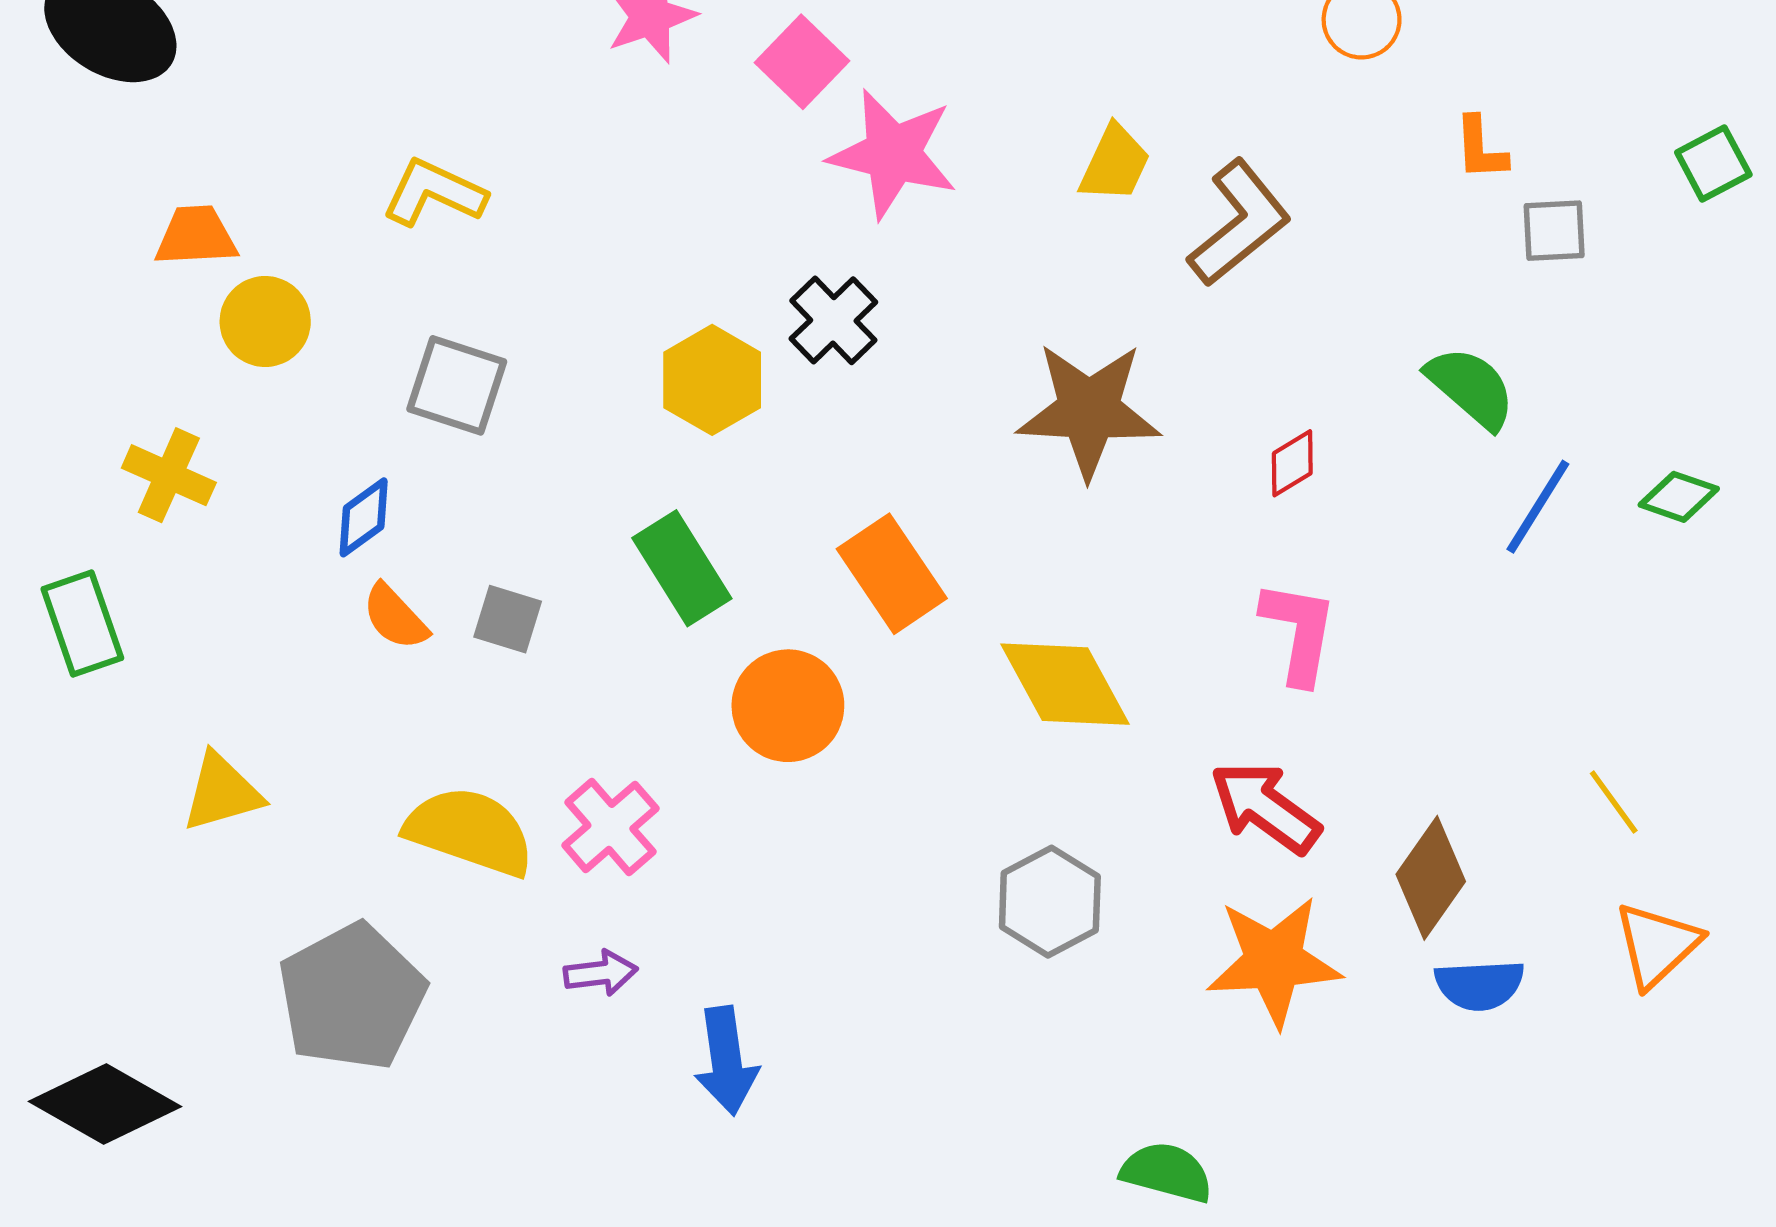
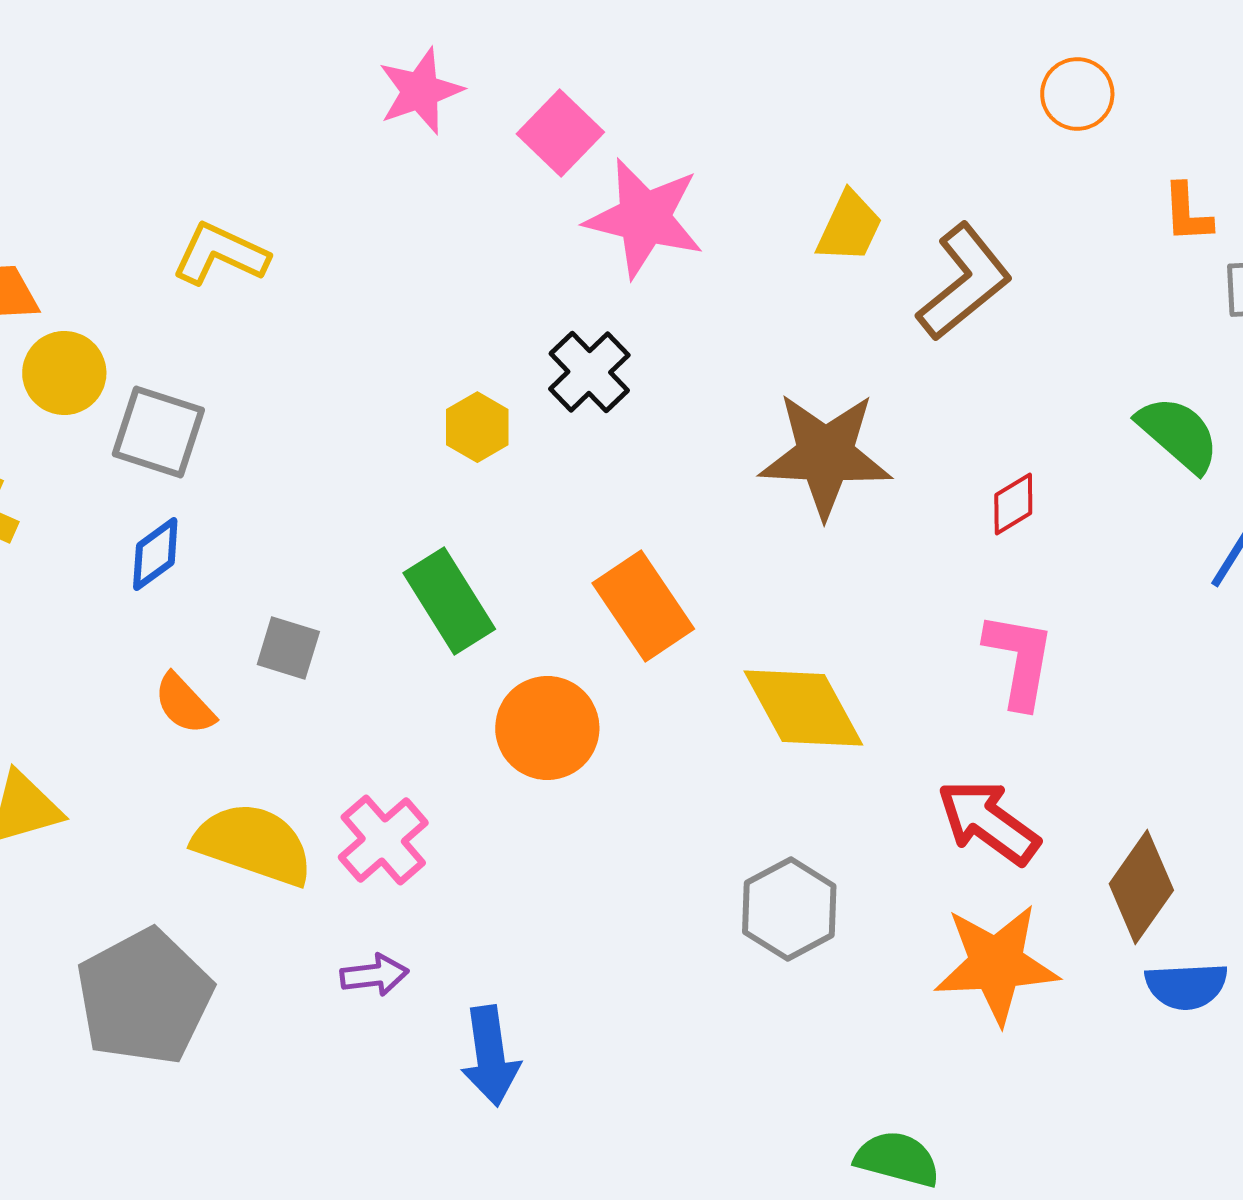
yellow hexagon: (712, 380) -> (477, 427), size x0.7
gray square: (457, 385) -> (158, 432), moved
orange semicircle: (395, 617) -> (184, 704), moved

